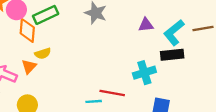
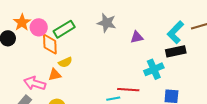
purple triangle: (146, 25) -> (137, 37), moved
orange triangle: (29, 66) -> (55, 75), turned 40

